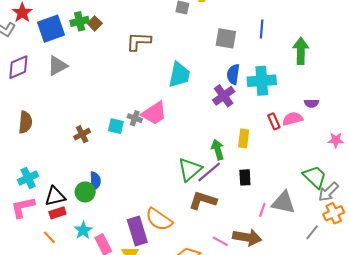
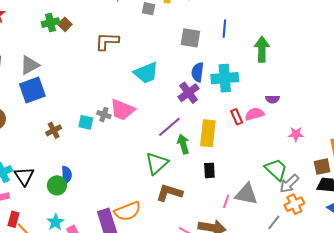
blue square: (51, 29) -> (32, 90), moved
cyan trapezoid: (179, 75) -> (146, 73), turned 56
pink trapezoid: (154, 113) -> (122, 110), turned 56
yellow rectangle: (244, 138) -> (208, 133), size x1.5
purple line: (209, 172) -> (169, 127), moved
black triangle: (55, 196) -> (24, 176), moved, turned -50
red rectangle: (57, 213) -> (14, 219), moved, turned -56
orange semicircle: (159, 219) -> (128, 211), turned -56

